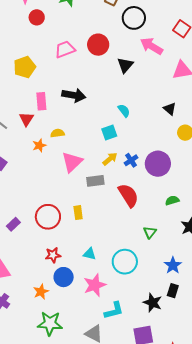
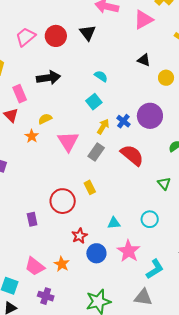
red circle: (98, 45) -> (56, 36), moved
gray rectangle: (95, 181) -> (96, 152), turned -30
purple rectangle: (13, 224) -> (32, 219), turned -40
cyan circle: (125, 262) -> (150, 219), size x0.7
orange star: (41, 292) -> (62, 264), moved

